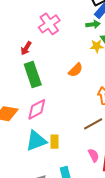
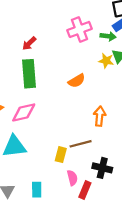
pink cross: (49, 24) -> (79, 29), moved
yellow rectangle: (55, 142) -> (61, 155), moved

